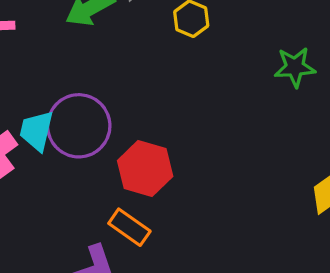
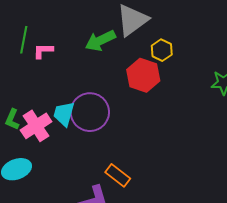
red hexagon: (145, 168) -> (143, 75), moved

